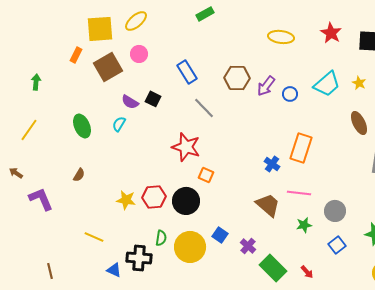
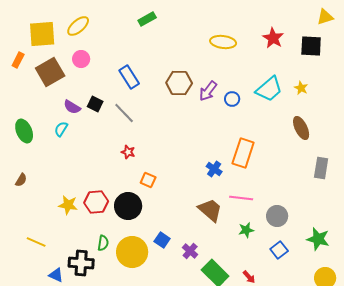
gray line: (204, 108) -> (124, 113), moved
red star: (186, 147) -> (128, 152), size x0.5

